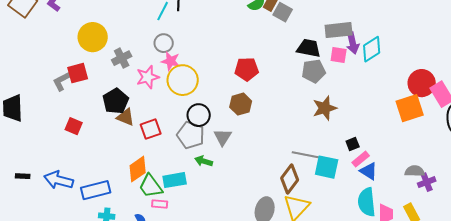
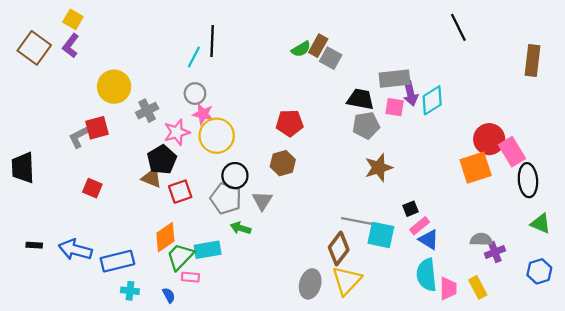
black pentagon: (116, 101) -> (162, 160), moved
green trapezoid: (151, 186) -> (180, 257), turned 80

